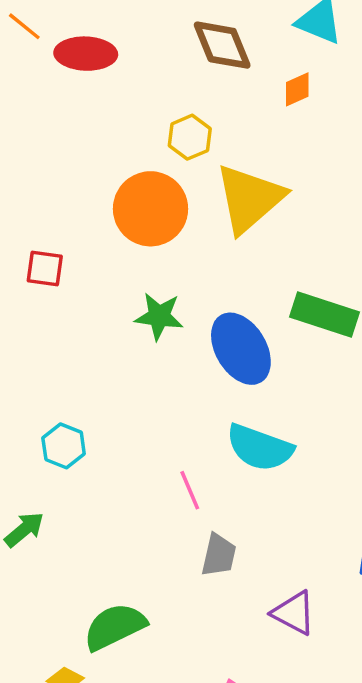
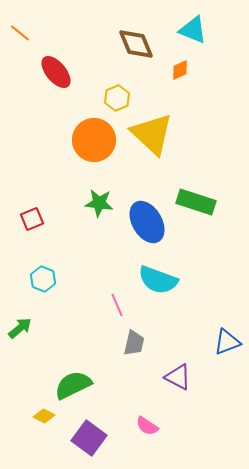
red ellipse: (86, 54) -> (56, 72), moved, turned 48
yellow triangle: (249, 199) -> (152, 134), turned -36
red square: (45, 268) -> (32, 219), moved, turned -30

